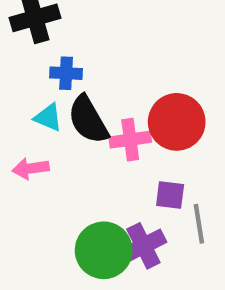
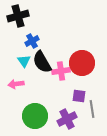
blue cross: (66, 73) -> (32, 41), turned -32
cyan triangle: (48, 117) -> (24, 61), turned 32
green circle: (104, 250) -> (35, 116), moved

